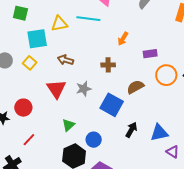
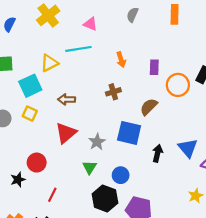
orange arrow: (123, 39) -> (121, 60), turned -32
purple rectangle: (150, 54) -> (154, 67), turned -64
red triangle: (56, 89) -> (66, 133), turned 40
gray star: (84, 89) -> (97, 142), moved
blue triangle: (159, 133) -> (188, 148), turned -42

